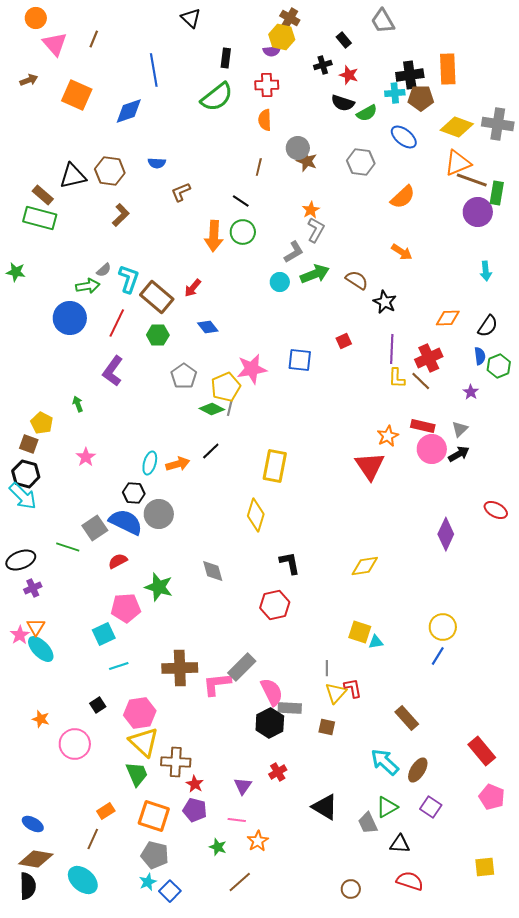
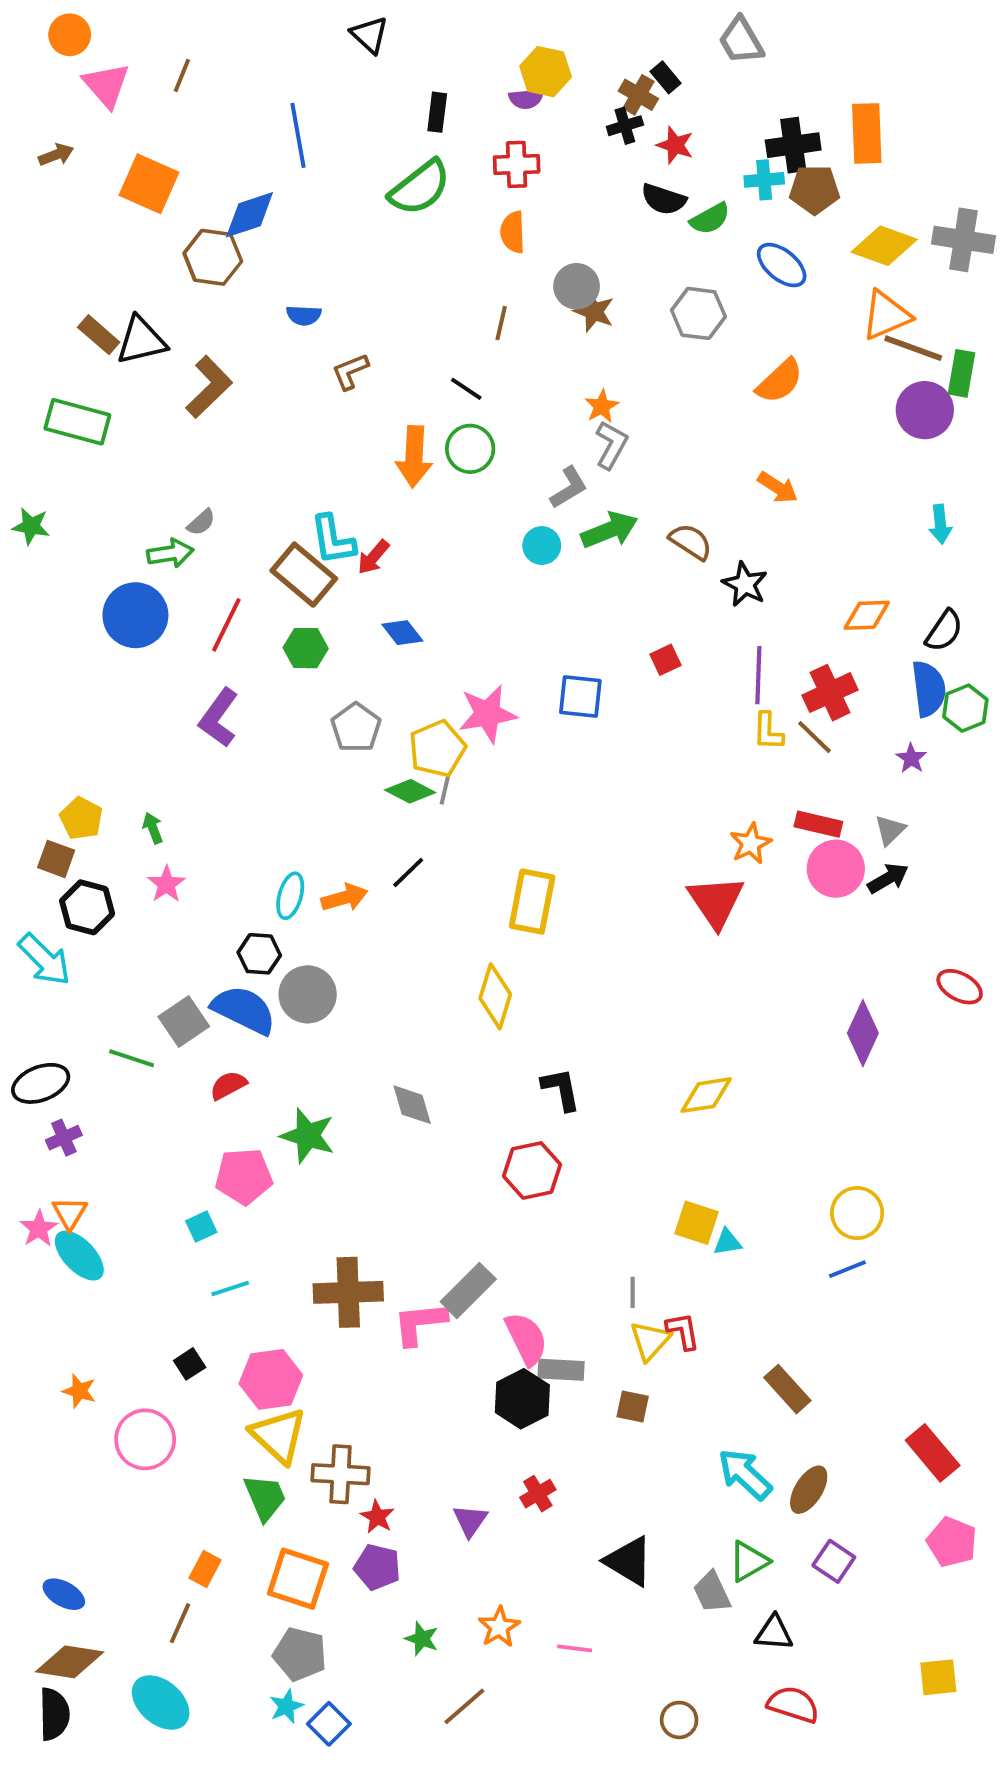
brown cross: (290, 18) -> (638, 95), moved
brown hexagon: (110, 171) -> (213, 257), moved
brown rectangle: (43, 195) -> (99, 335), moved
brown L-shape: (121, 215) -> (209, 387), moved, size x1.4
cyan L-shape: (129, 279) -> (333, 540), moved, turned 152
blue semicircle: (480, 356) -> (929, 689), size x1.6
green arrow: (78, 404) -> (153, 828), moved
black hexagon: (26, 474) -> (87, 907), moved
cyan square: (104, 634) -> (201, 1227), size x0.7
blue line: (438, 656) -> (847, 1269), turned 36
orange rectangle: (106, 811) -> (205, 1569), turned -30
pink line: (237, 820) -> (575, 1648), moved

